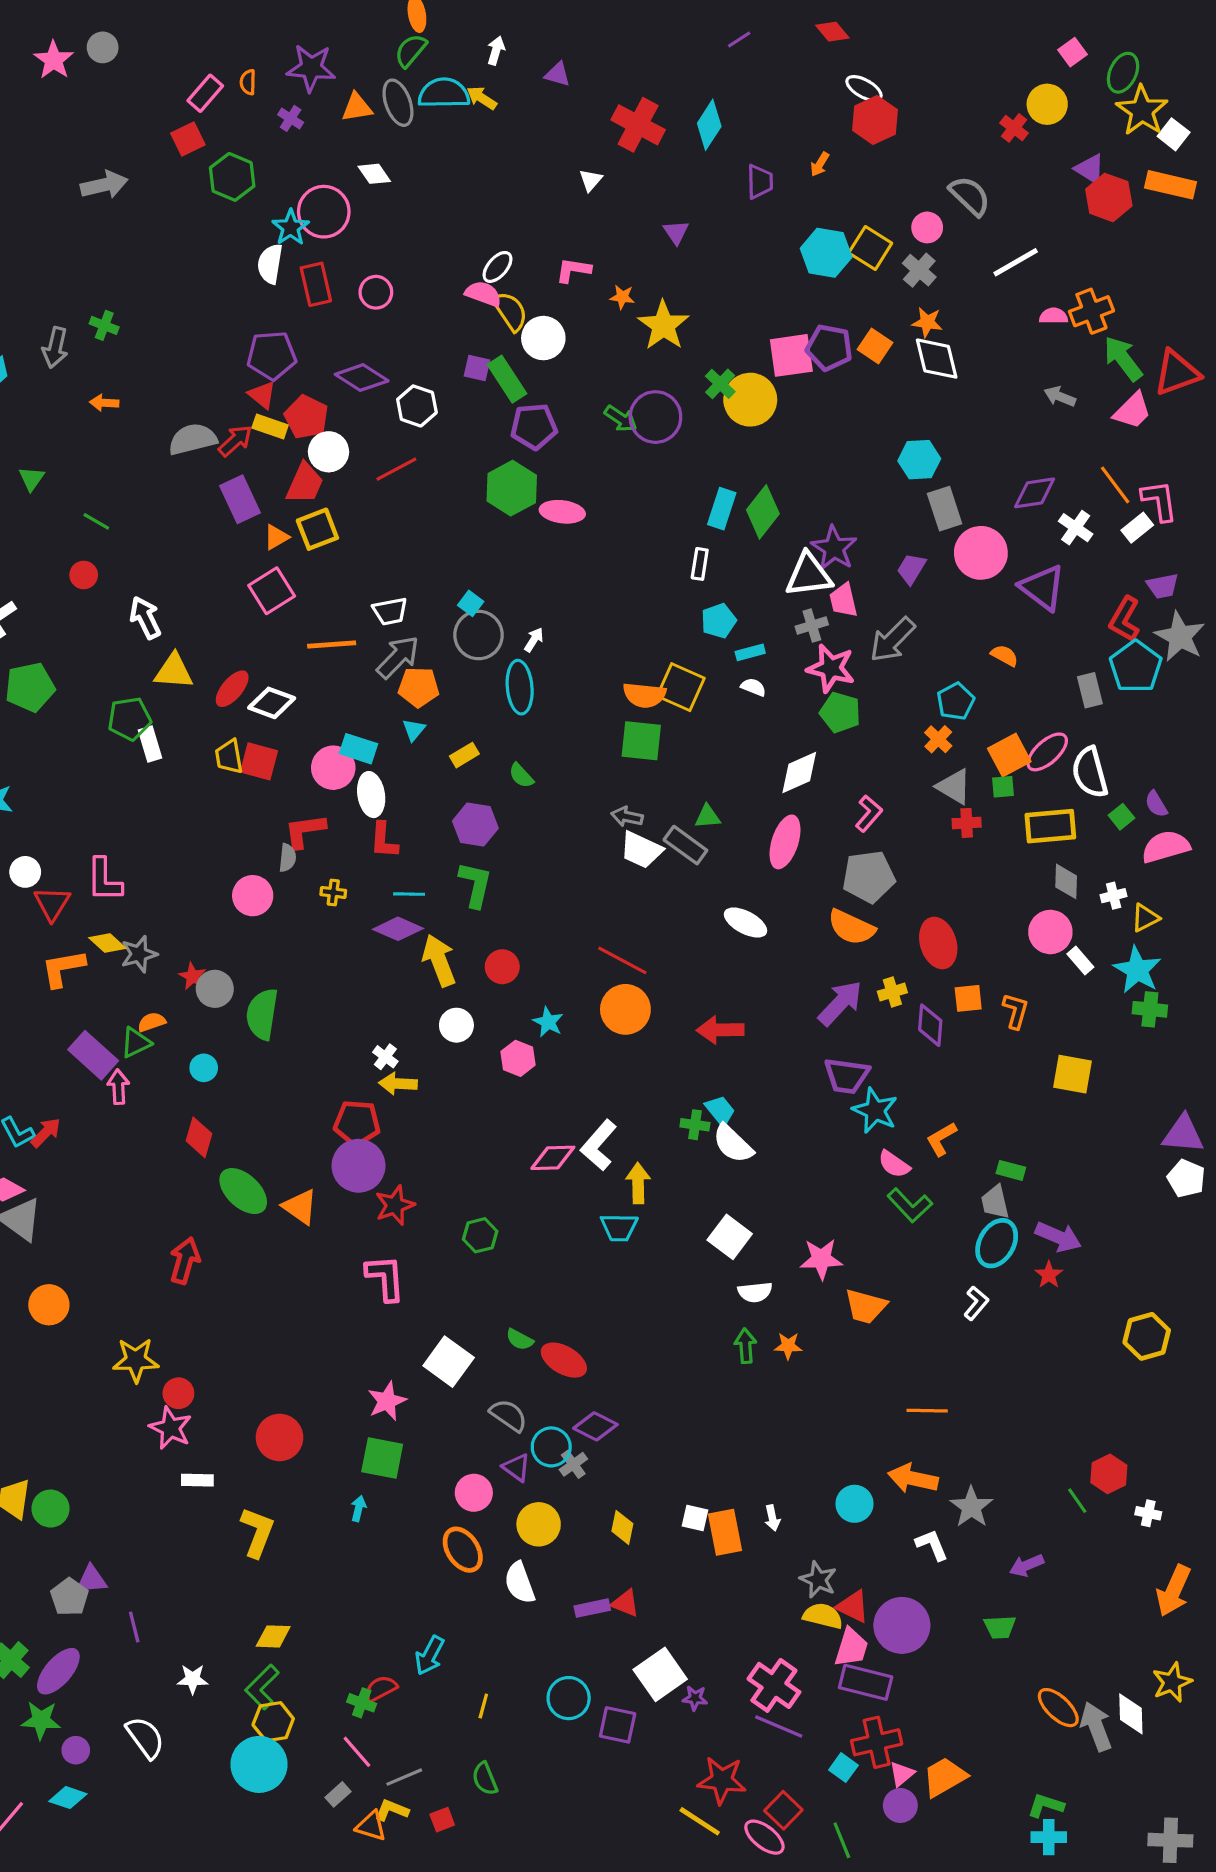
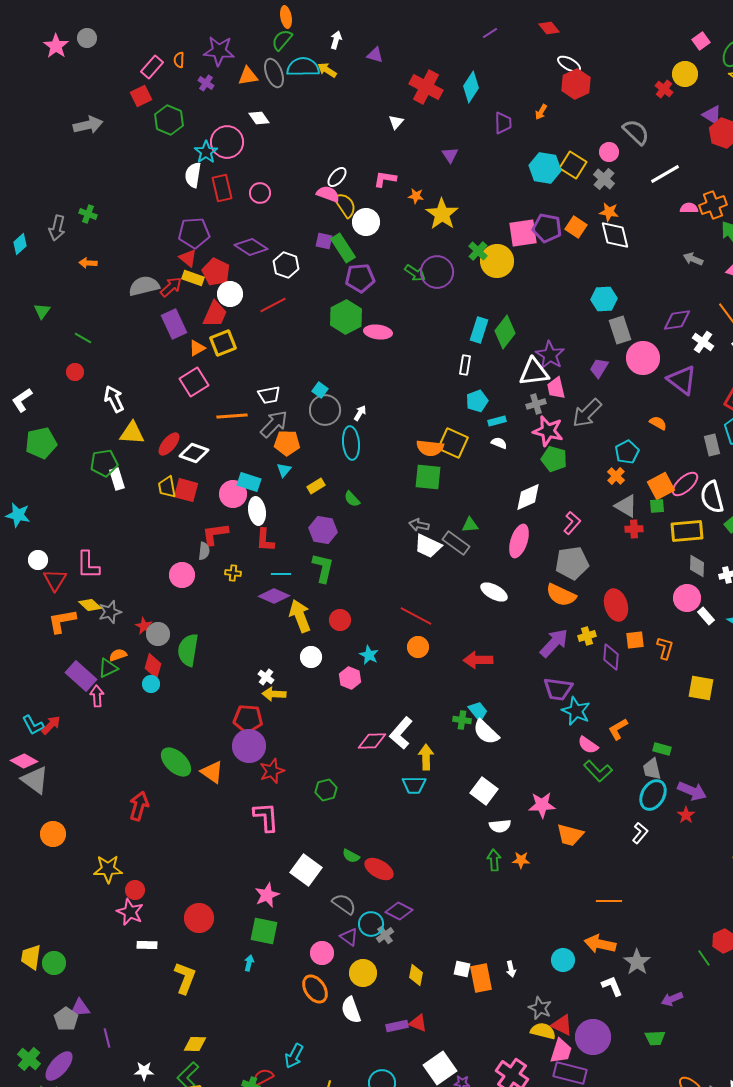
orange circle: (625, 1009) -> (418, 647), size x0.7
red diamond: (199, 1137) -> (153, 666), moved

